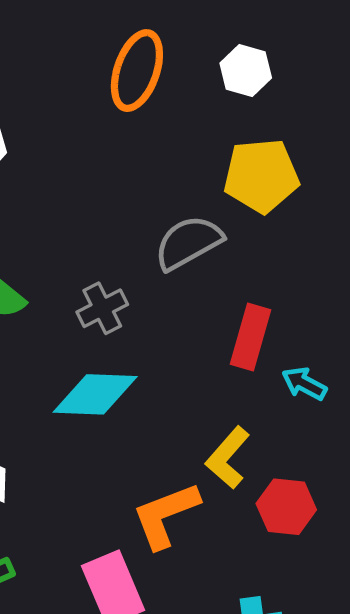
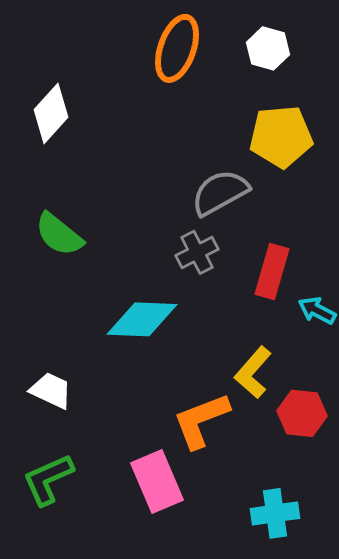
gray cross: (102, 308) -> (197, 252), moved

